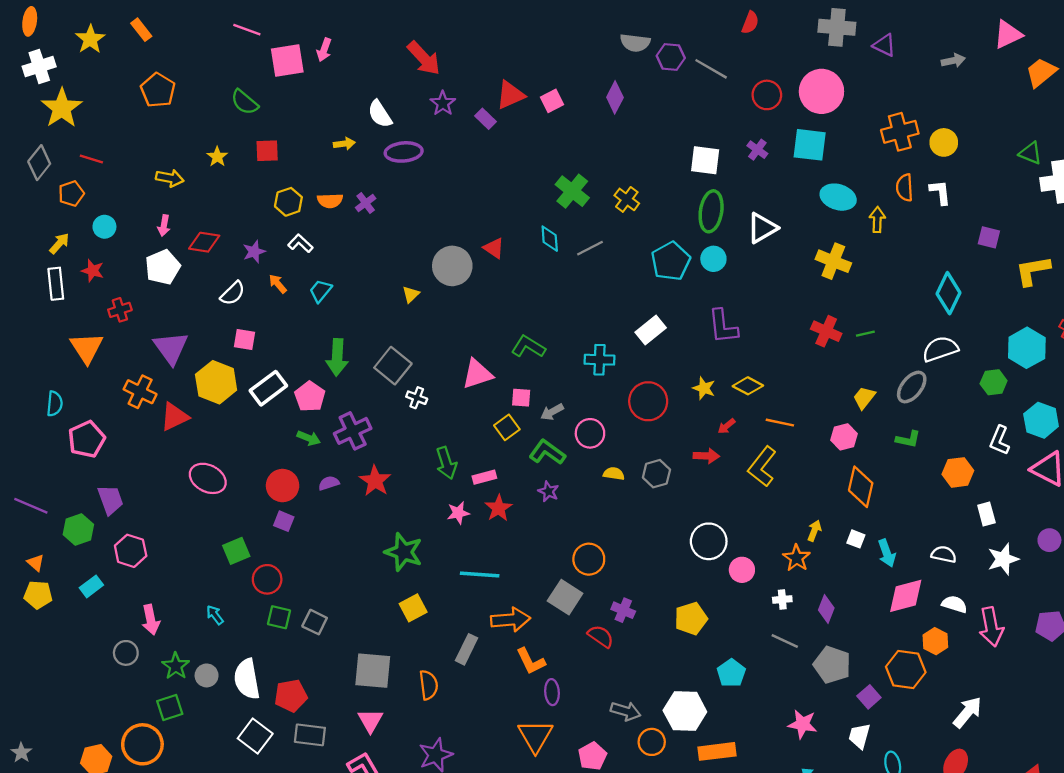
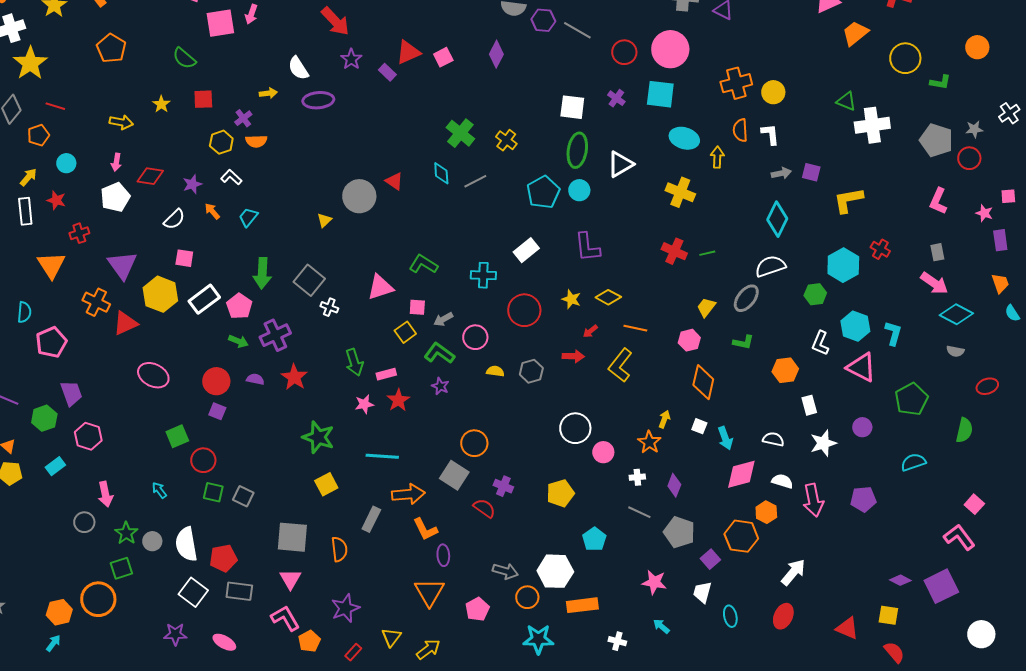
gray arrow: (953, 61) -> (781, 173), moved
purple cross: (366, 203) -> (243, 118), moved
purple semicircle: (329, 483) -> (255, 379), turned 30

